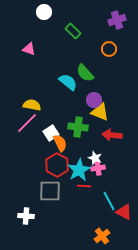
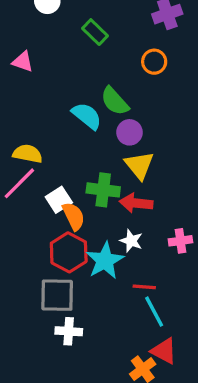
purple circle: (94, 100) -> (130, 132), moved
yellow triangle: (100, 112) -> (139, 165), turned 30
red arrow: (112, 135) -> (136, 203), moved
pink cross: (98, 168) -> (180, 241), moved
red line: (84, 186) -> (144, 287), moved
red triangle: (124, 212) -> (164, 351), moved
white cross: (26, 216) -> (69, 331), moved

